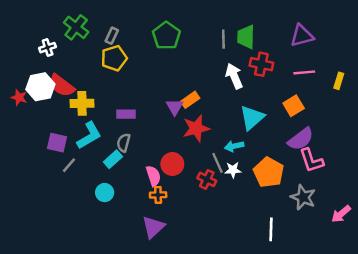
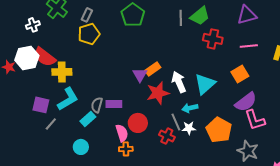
green trapezoid: (246, 37) -> (200, 16), turned -130
white arrow: (234, 76) -> (179, 82), moved
purple rectangle: (126, 114) -> (114, 104), moved

